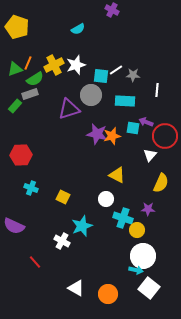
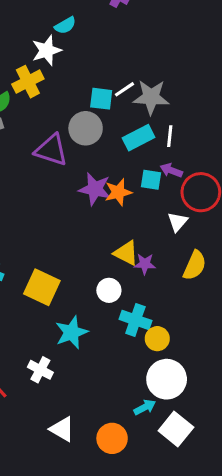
white star: (76, 65) -> (47, 50), moved
gray star: (133, 75) -> (151, 97), size x1.6
white line: (157, 90) -> (170, 136), moved
cyan rectangle: (125, 101) -> (139, 138), turned -30
purple triangle: (69, 109) -> (51, 150), turned 35
yellow square: (63, 197) -> (42, 287), size x1.6
purple star: (148, 209) -> (145, 264), moved
white cross: (62, 241) -> (40, 370), moved
cyan arrow: (136, 270) -> (145, 407), moved, turned -40

